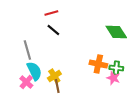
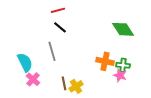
gray line: (27, 50) -> (52, 51), moved
cyan semicircle: (34, 71) -> (25, 62), moved
yellow cross: (54, 76) -> (76, 86), moved

